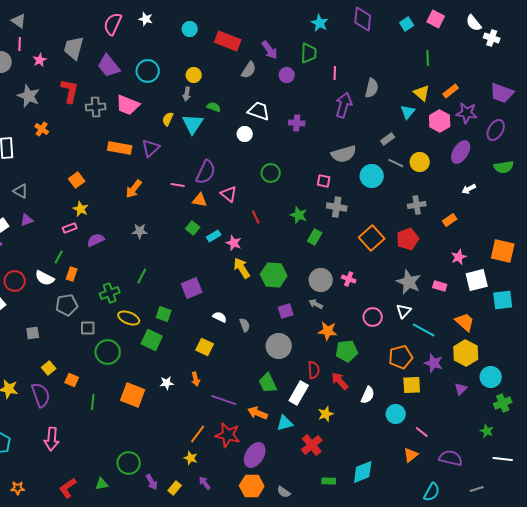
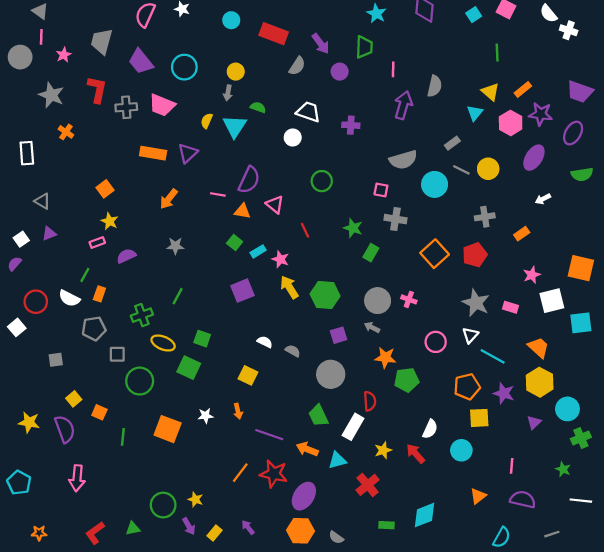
purple square: (192, 288) -> (242, 291), moved
gray semicircle: (245, 325) -> (293, 351), turned -40
red arrow: (340, 381) -> (416, 454), moved
pink line: (422, 432) -> (512, 466), moved, turned 56
yellow star: (191, 458) -> (195, 499), moved

